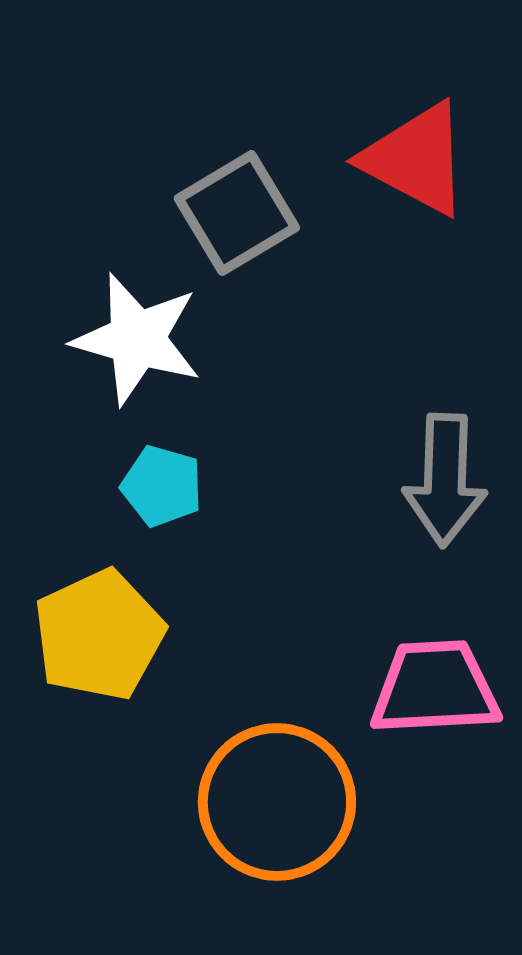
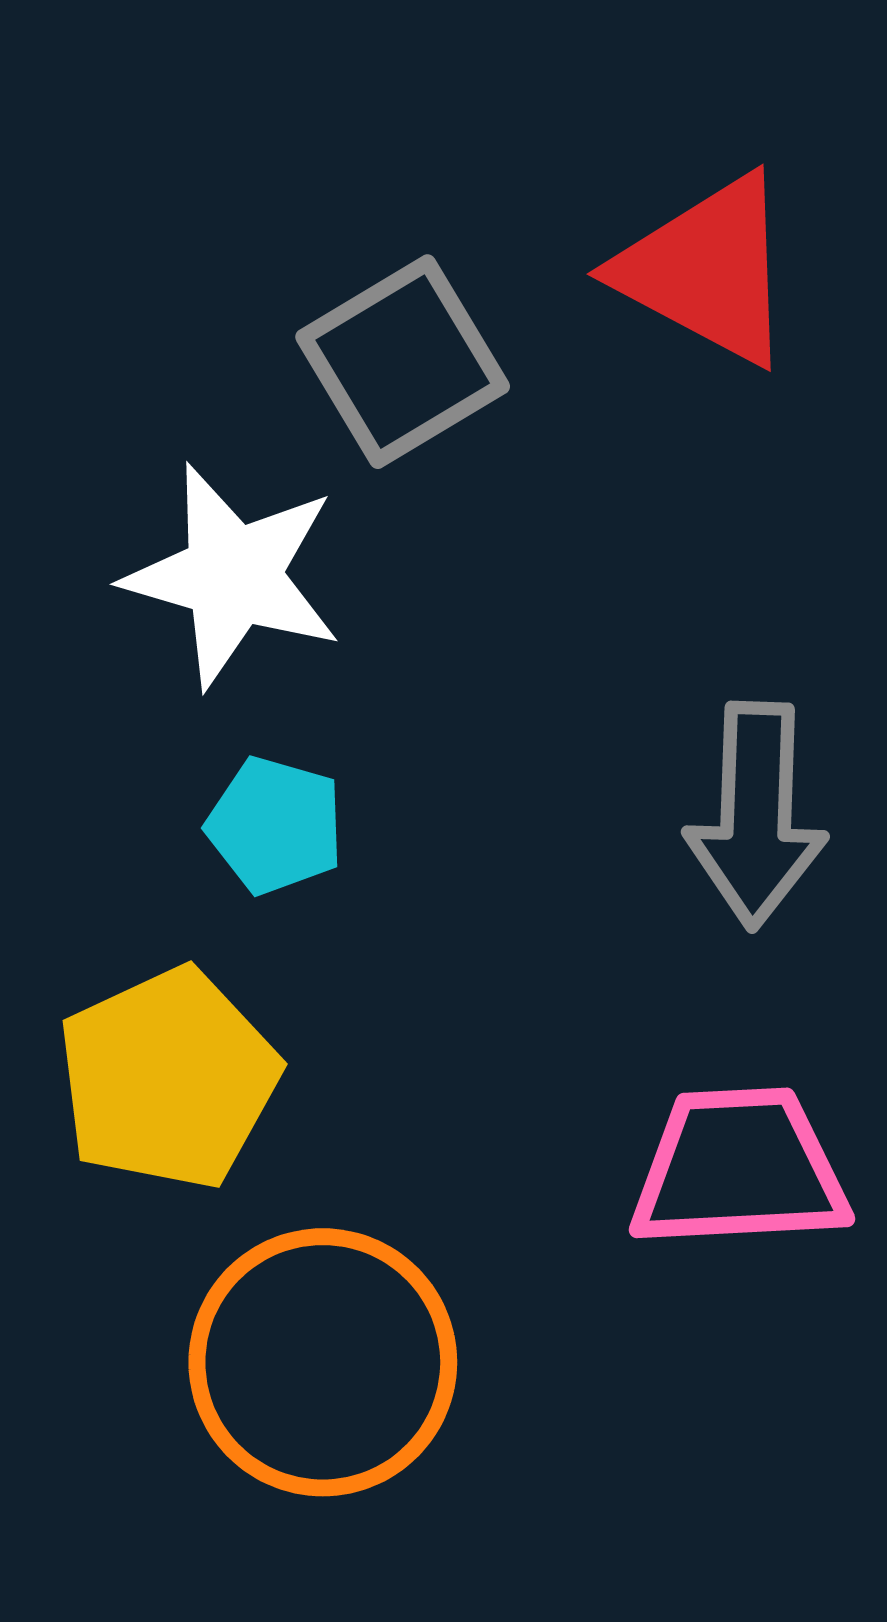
orange circle: (277, 802) -> (323, 1362), moved

